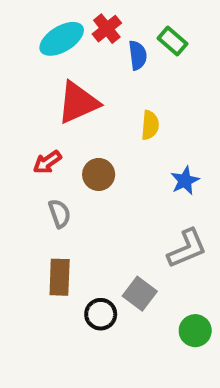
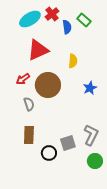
brown circle: (99, 174) -> (48, 85), size x1.6
gray L-shape: (187, 248) -> (91, 135), moved, turned -40
gray square: (140, 294) -> (68, 143), turned 35

